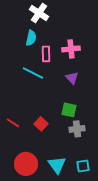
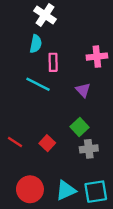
pink cross: (71, 49) -> (97, 57), moved
green square: (69, 110) -> (80, 127), turned 35
cyan triangle: (57, 165) -> (66, 190), turned 42
cyan square: (83, 166) -> (96, 192), size x1.5

